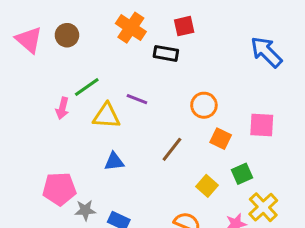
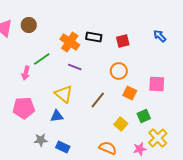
red square: (184, 26) -> (123, 41), moved
orange cross: (131, 28) -> (70, 42), moved
blue arrow: (266, 52) -> (160, 36), size x0.6
yellow triangle: (107, 116) -> (64, 94), moved, turned 36
blue triangle: (114, 162) -> (57, 116), moved
pink pentagon: (59, 189) -> (24, 108), moved

